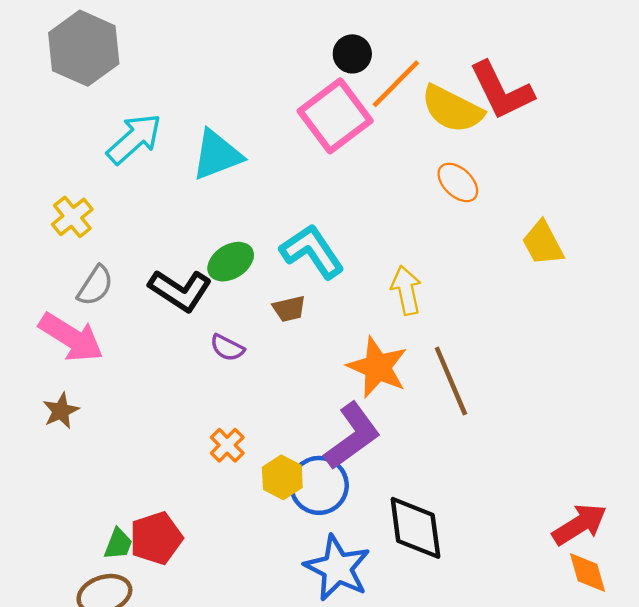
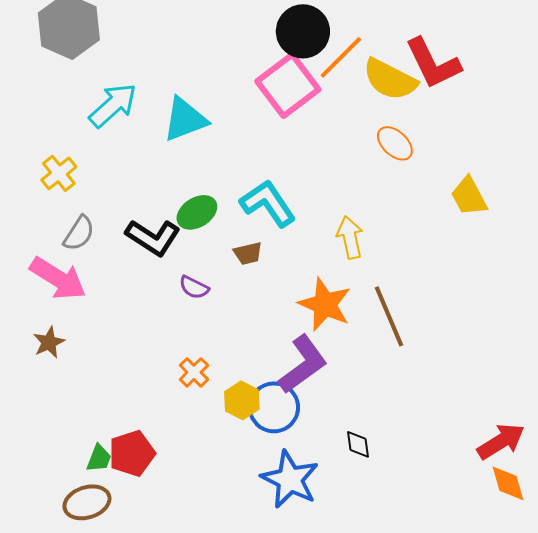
black circle: (352, 54) -> (303, 31), size x1.6
black diamond: (415, 528) -> (358, 444), size x0.5

